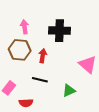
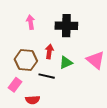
brown hexagon: (20, 50) -> (26, 60), moved
green triangle: (69, 91) -> (66, 63), moved

